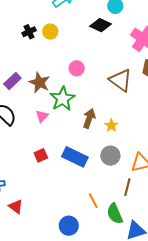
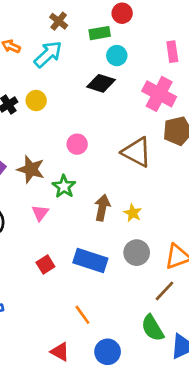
green star: (62, 99) -> (64, 186), size x0.7
brown line: (127, 187) -> (164, 291), turned 36
orange line: (93, 201) -> (82, 315), moved
red triangle: (16, 207) -> (60, 352), moved
blue circle: (69, 226) -> (108, 352), moved

